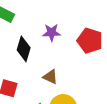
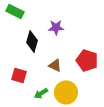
red pentagon: (90, 41) -> (87, 60), moved

